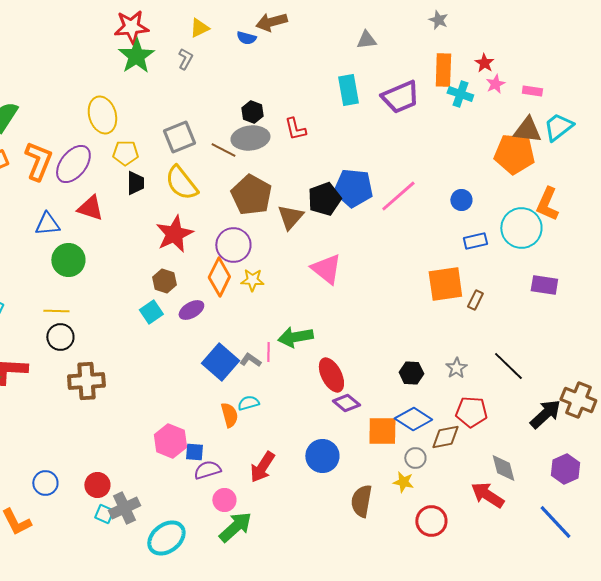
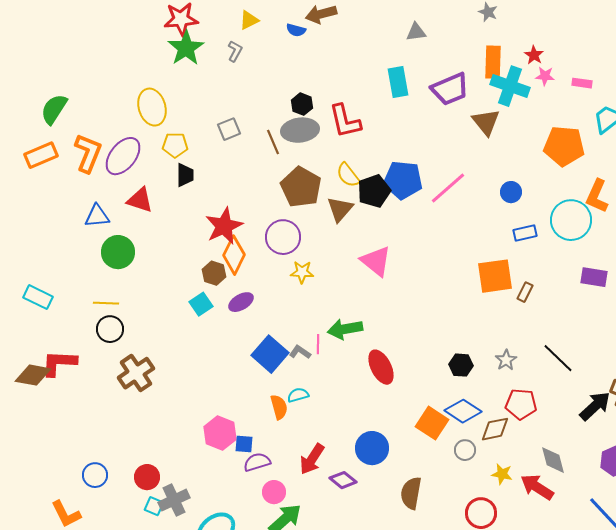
pink star: (495, 84) -> (545, 76), turned 30
cyan cross: (460, 94) -> (510, 86), size x1.5
red L-shape: (295, 129) -> (345, 121), size x1.5
brown triangle: (527, 130) -> (486, 122), moved, turned 44
gray square: (179, 137) -> (229, 129), size x0.7
brown line: (223, 150) -> (273, 142), turned 40
yellow semicircle: (181, 183) -> (348, 175), moved, size x0.7
orange diamond: (219, 277) -> (234, 255), moved
brown cross: (86, 381) -> (136, 373), turned -30
purple diamond: (346, 403) -> (343, 480), moved
orange square: (382, 431) -> (432, 423), turned 32
yellow star: (403, 482) -> (502, 474), moved

